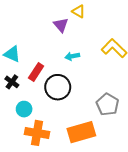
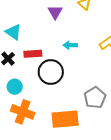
purple triangle: (61, 25) -> (55, 12), moved
red rectangle: (36, 72) -> (33, 54), turned 42

